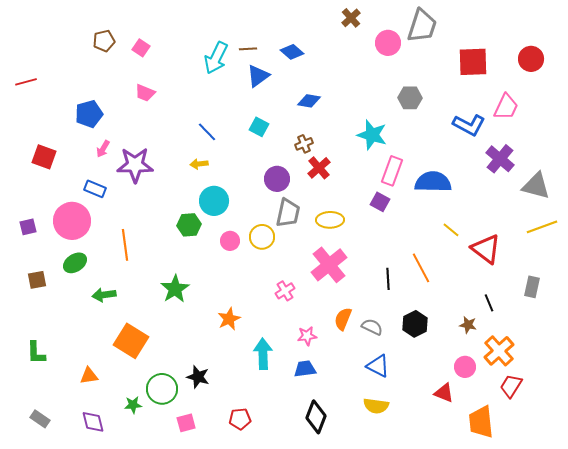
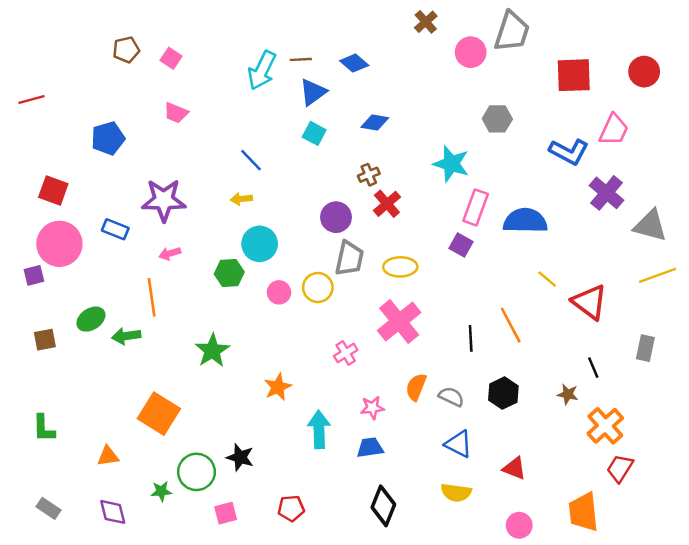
cyan square: (259, 127) -> (314, 133), moved
pink arrow: (103, 149) -> (170, 254), moved, turned 42
pink circle: (72, 221) -> (59, 244), moved
green arrow: (104, 295) -> (126, 336), moved
pink circle: (465, 367) -> (519, 525), moved
red triangle: (444, 393) -> (514, 468), moved

